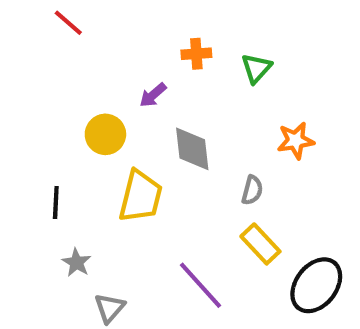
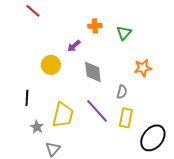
yellow trapezoid: (141, 196) -> (63, 115), moved
yellow rectangle: (260, 244) -> (126, 118), turned 54
purple line: (201, 285) -> (97, 111), moved

